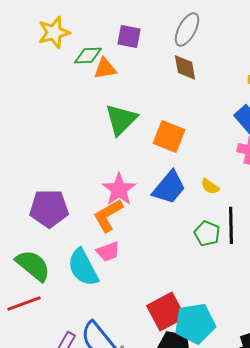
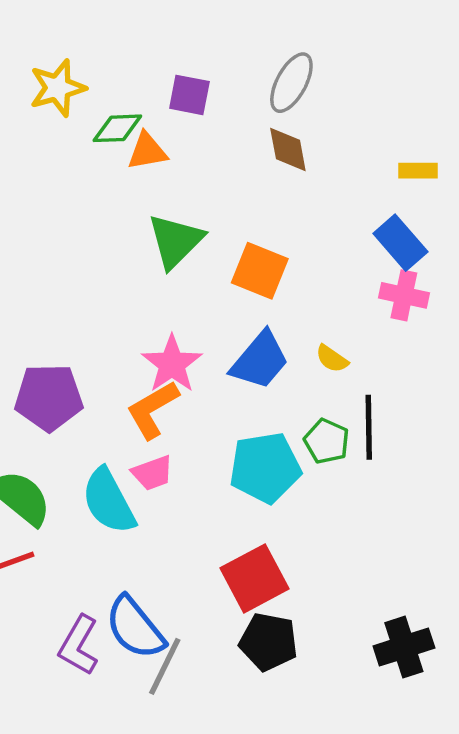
cyan pentagon: (195, 323) -> (265, 468), moved

